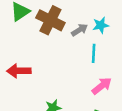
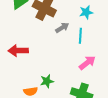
gray arrow: (80, 30) -> (62, 28), moved

